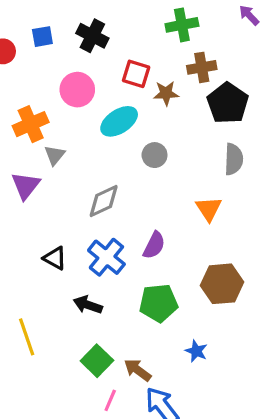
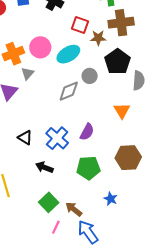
brown cross: (202, 67) -> (121, 23), size x1.4
pink circle: (77, 90) -> (40, 47), moved
black pentagon: (228, 103) -> (117, 62), moved
gray diamond: (104, 201) -> (69, 91), moved

